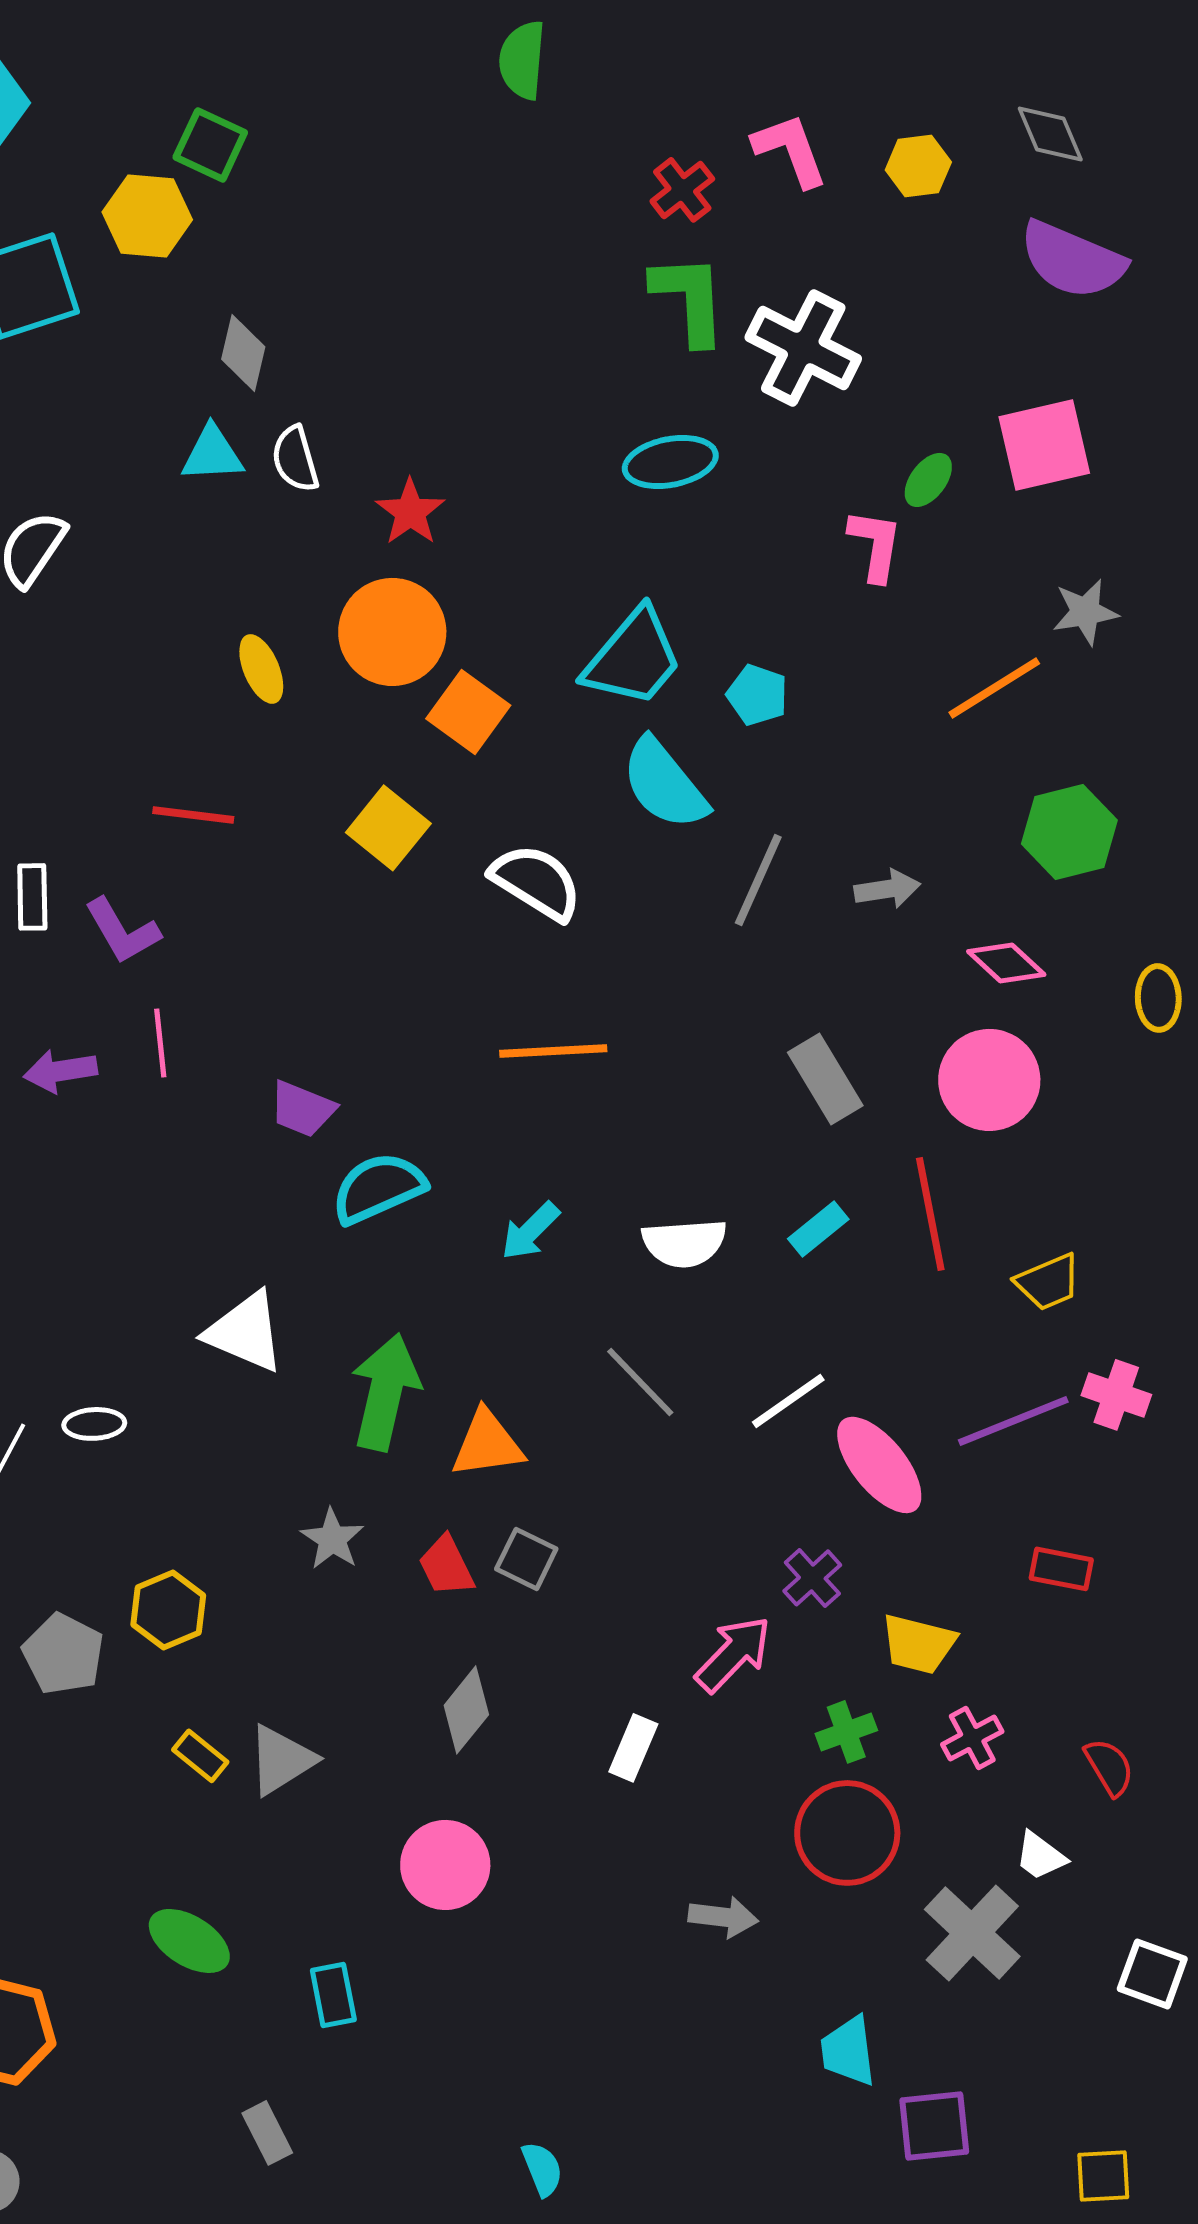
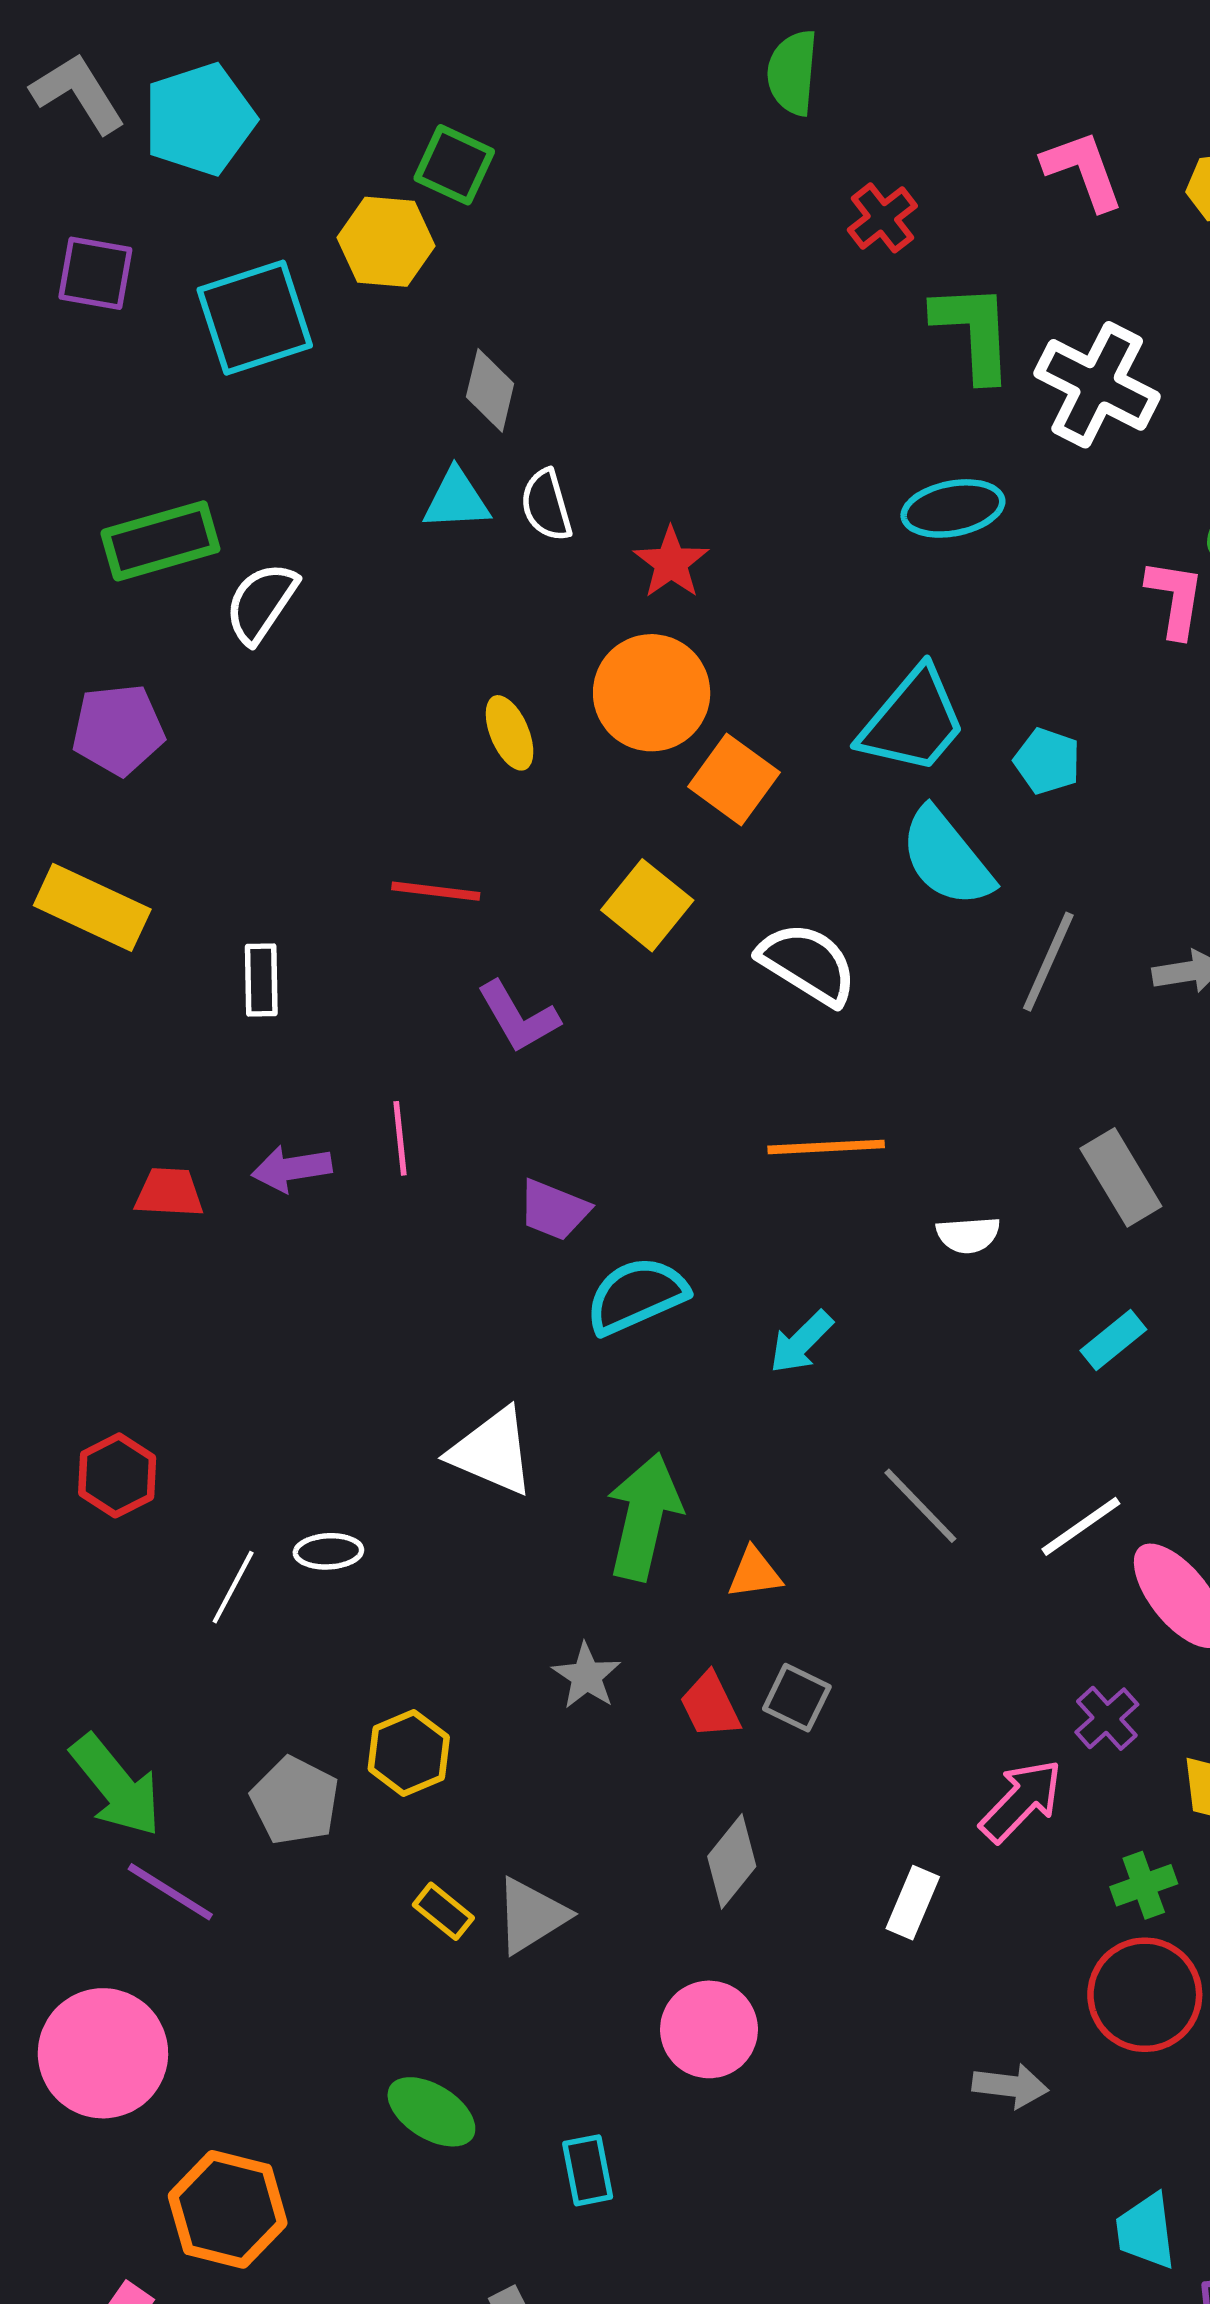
red cross: (682, 190) -> (882, 218), moved
purple L-shape: (122, 931) -> (518, 1017), moved
white semicircle: (684, 1243) -> (968, 1235), moved, size x0.7
orange triangle: (487, 1444) -> (755, 1573), size x0.7

